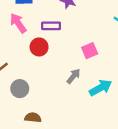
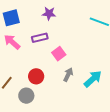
red circle: (39, 47) -> (36, 76), moved
pink square: (90, 51) -> (59, 54), moved

